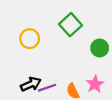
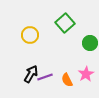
black arrow: (31, 84) -> (31, 74), turned -36

